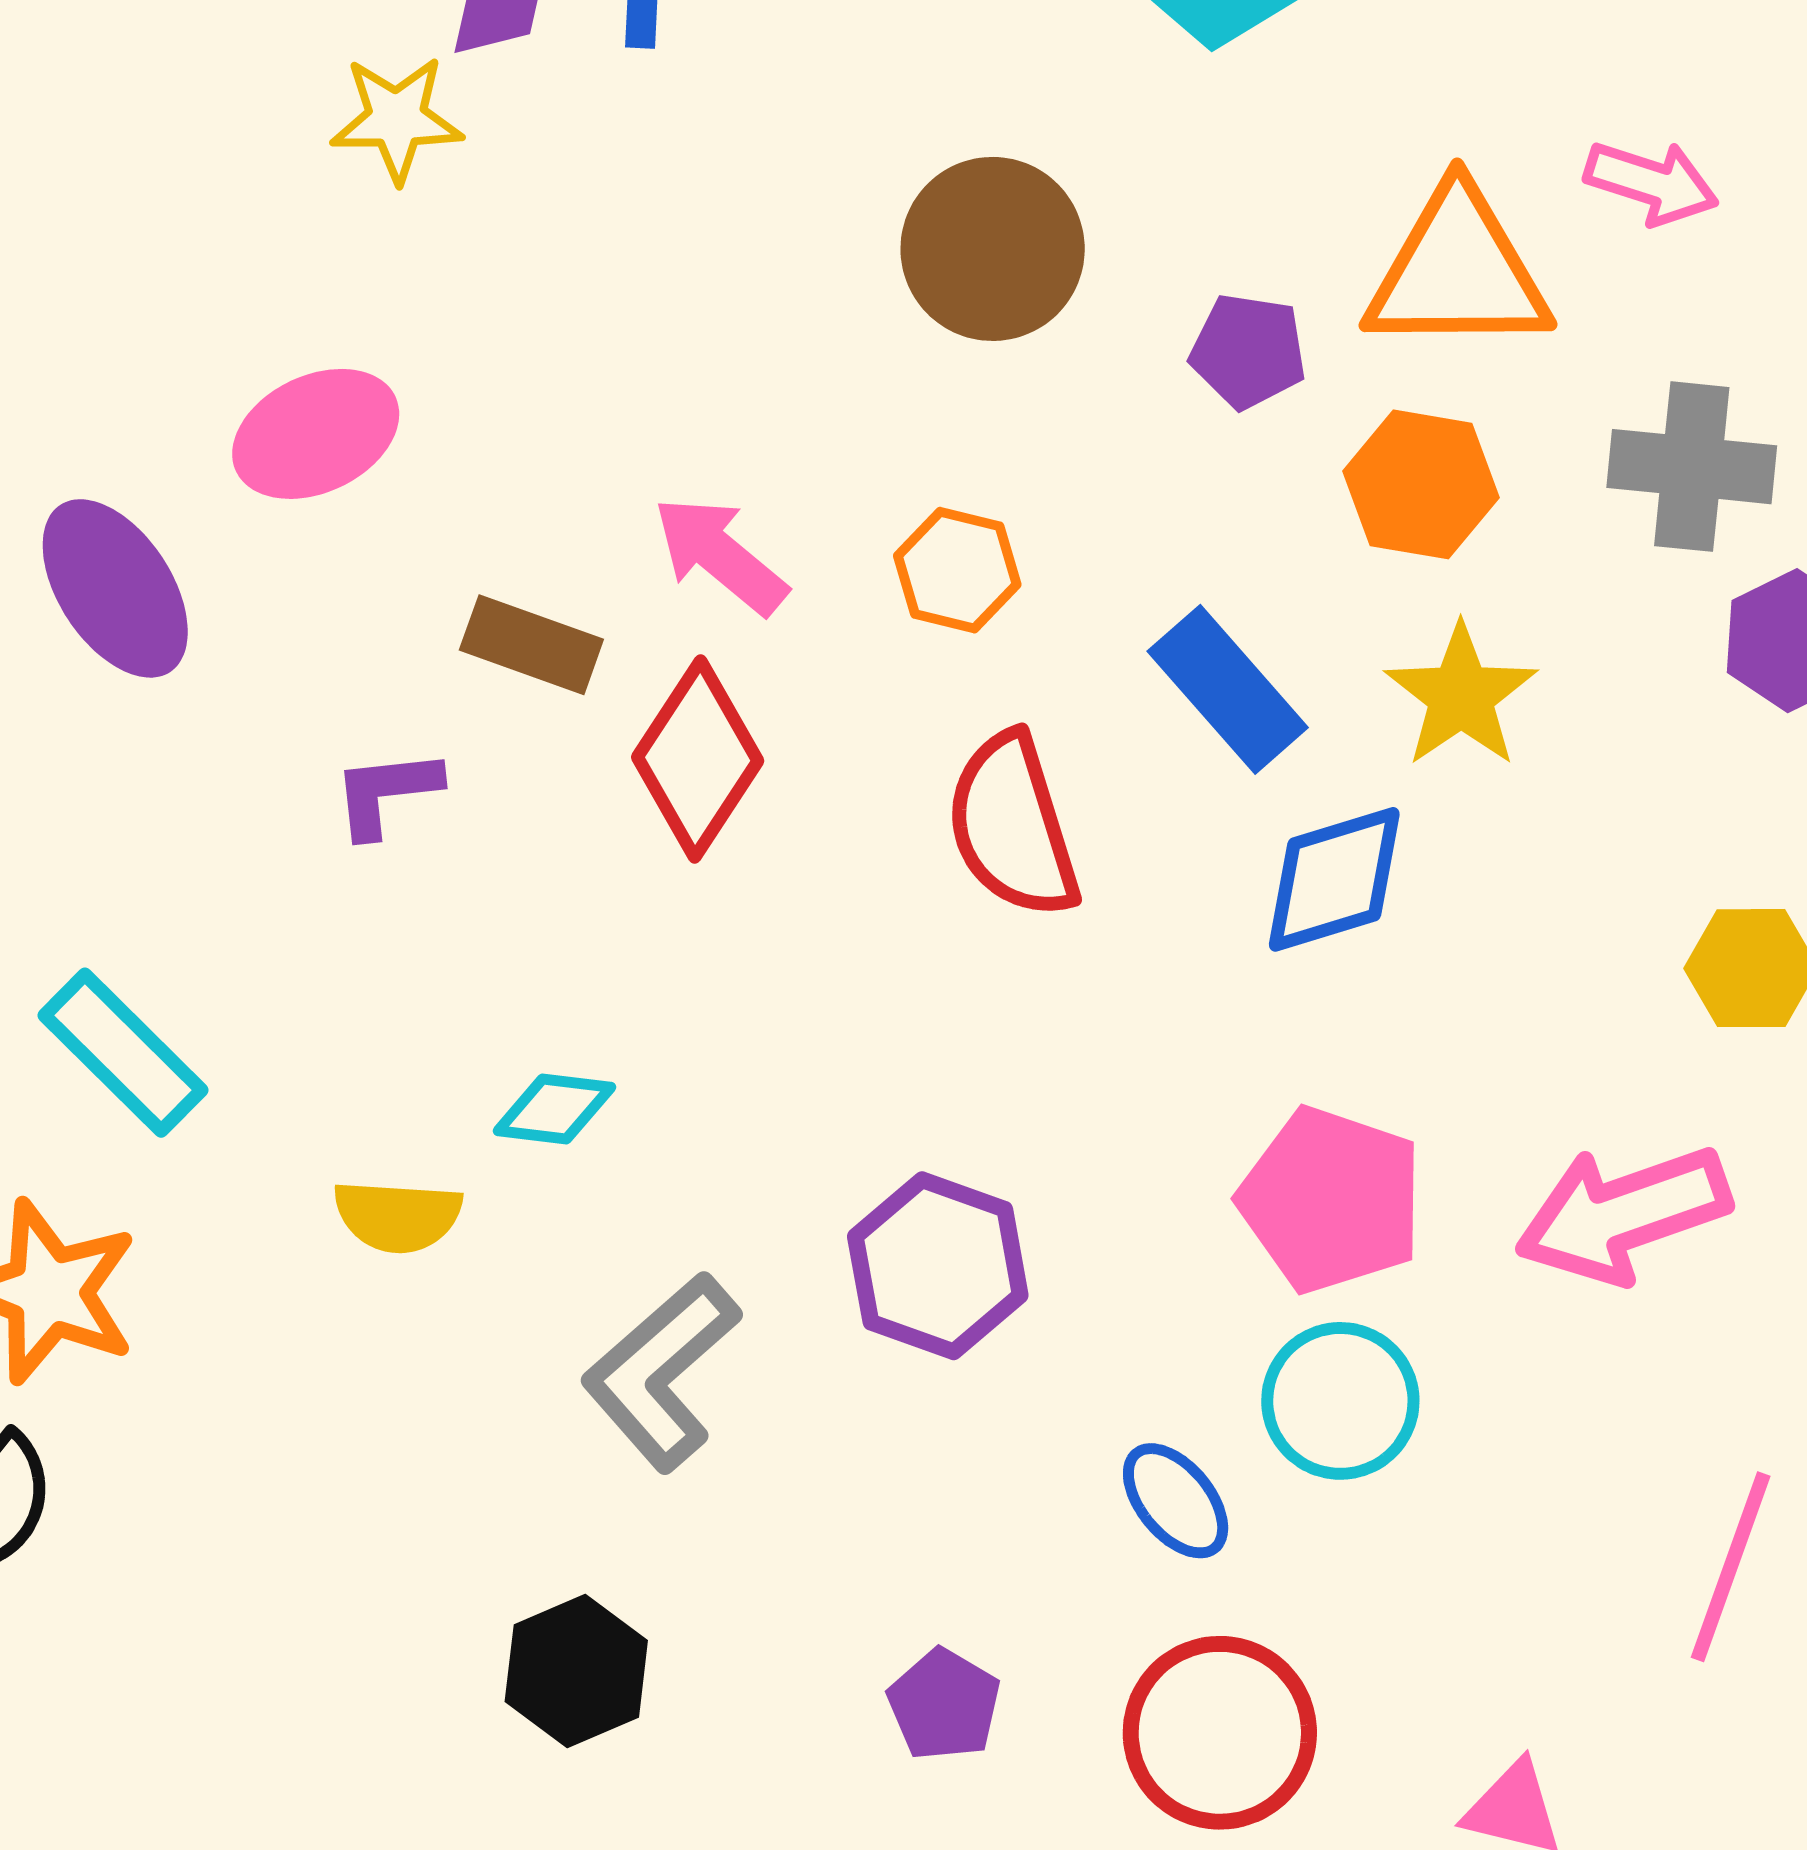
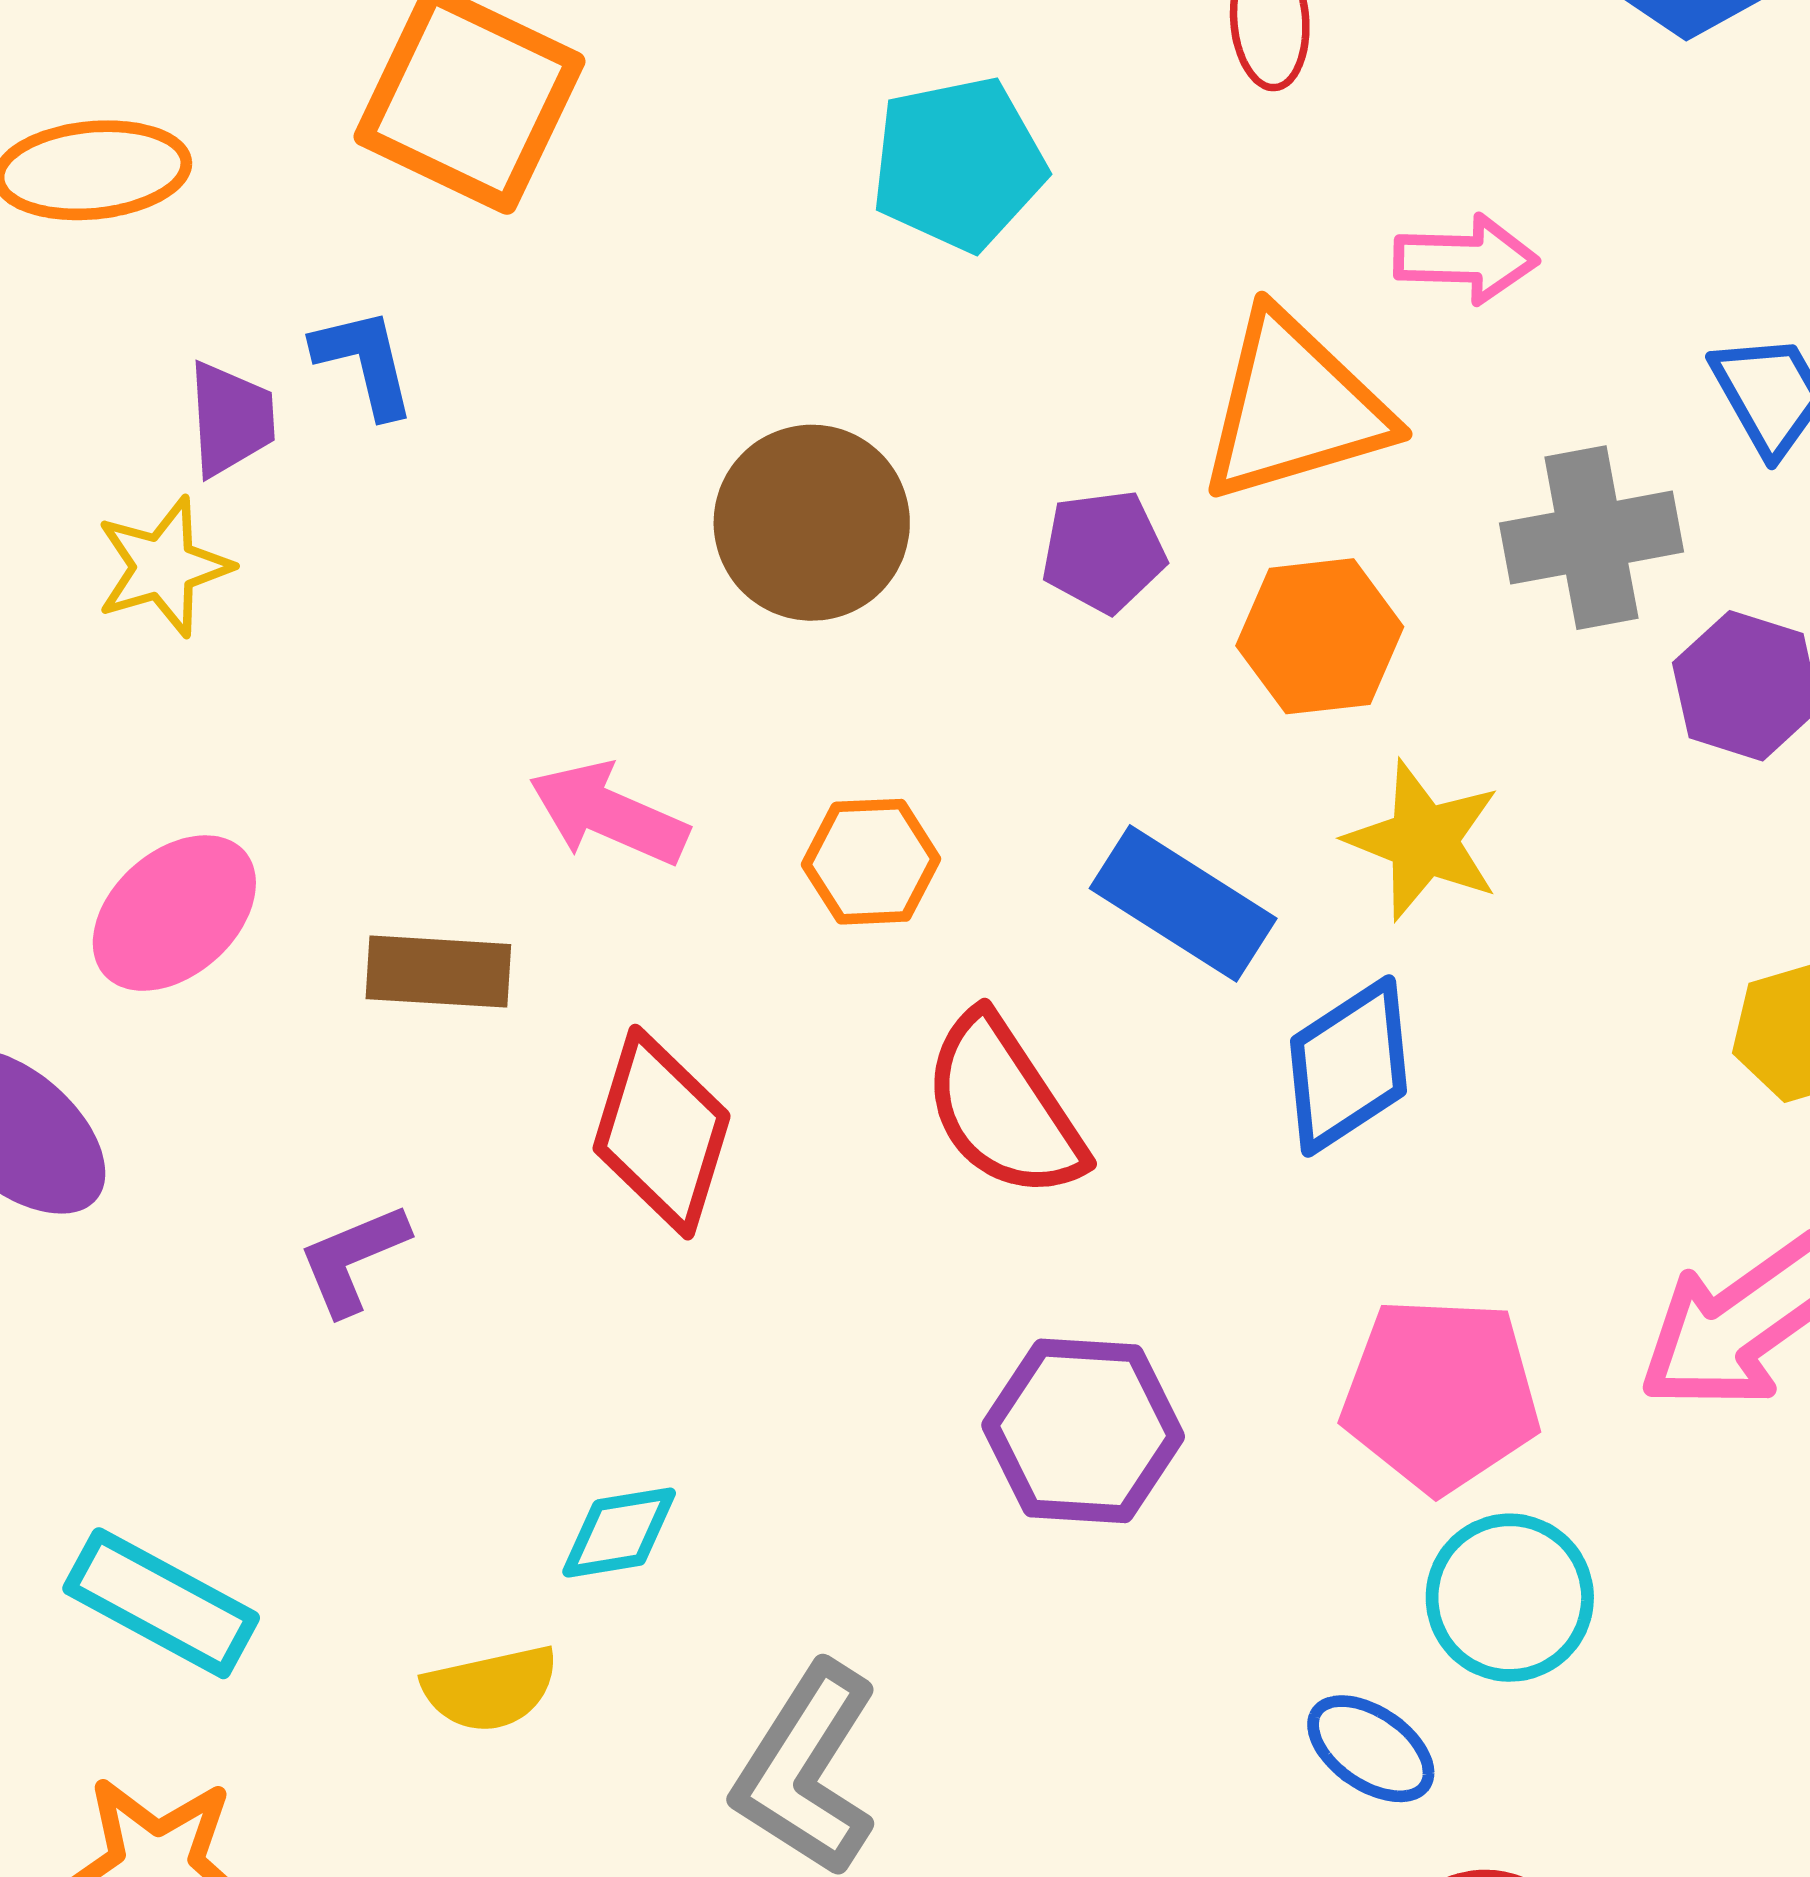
pink arrow: (720, 555) -> (609, 814), moved
brown rectangle: (531, 645) -> (438, 972), moved
purple hexagon: (938, 1266) -> (1083, 1431), moved

